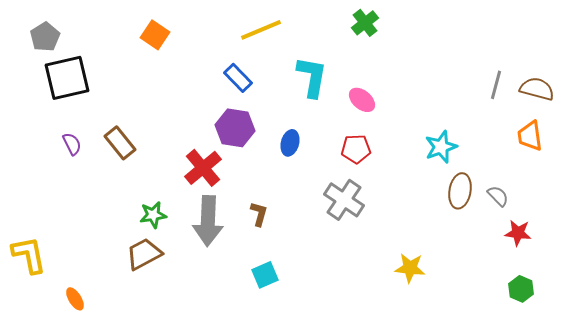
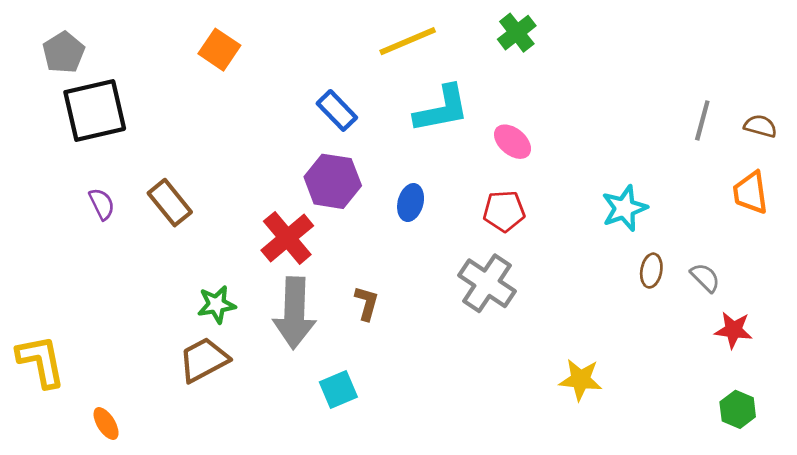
yellow line: (261, 30) -> (408, 41), moved
cyan L-shape: (312, 77) -> (442, 109), turned 69
brown semicircle: (537, 89) -> (760, 126), size x0.7
brown ellipse: (460, 191) -> (651, 271), size x0.7
cyan square: (265, 275) -> (338, 390), moved

